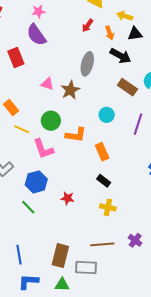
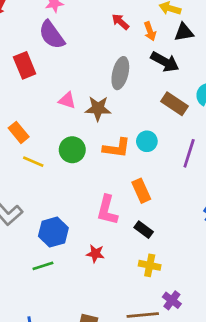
red arrow: (88, 26) -> (120, 22), turned 96
brown star: (70, 90) -> (98, 108), turned 30
orange L-shape: (76, 135) -> (117, 148), moved
pink L-shape: (43, 149) -> (107, 210), moved, turned 35
green line: (28, 207) -> (43, 266), turned -63
purple cross: (135, 240) -> (172, 300), moved

